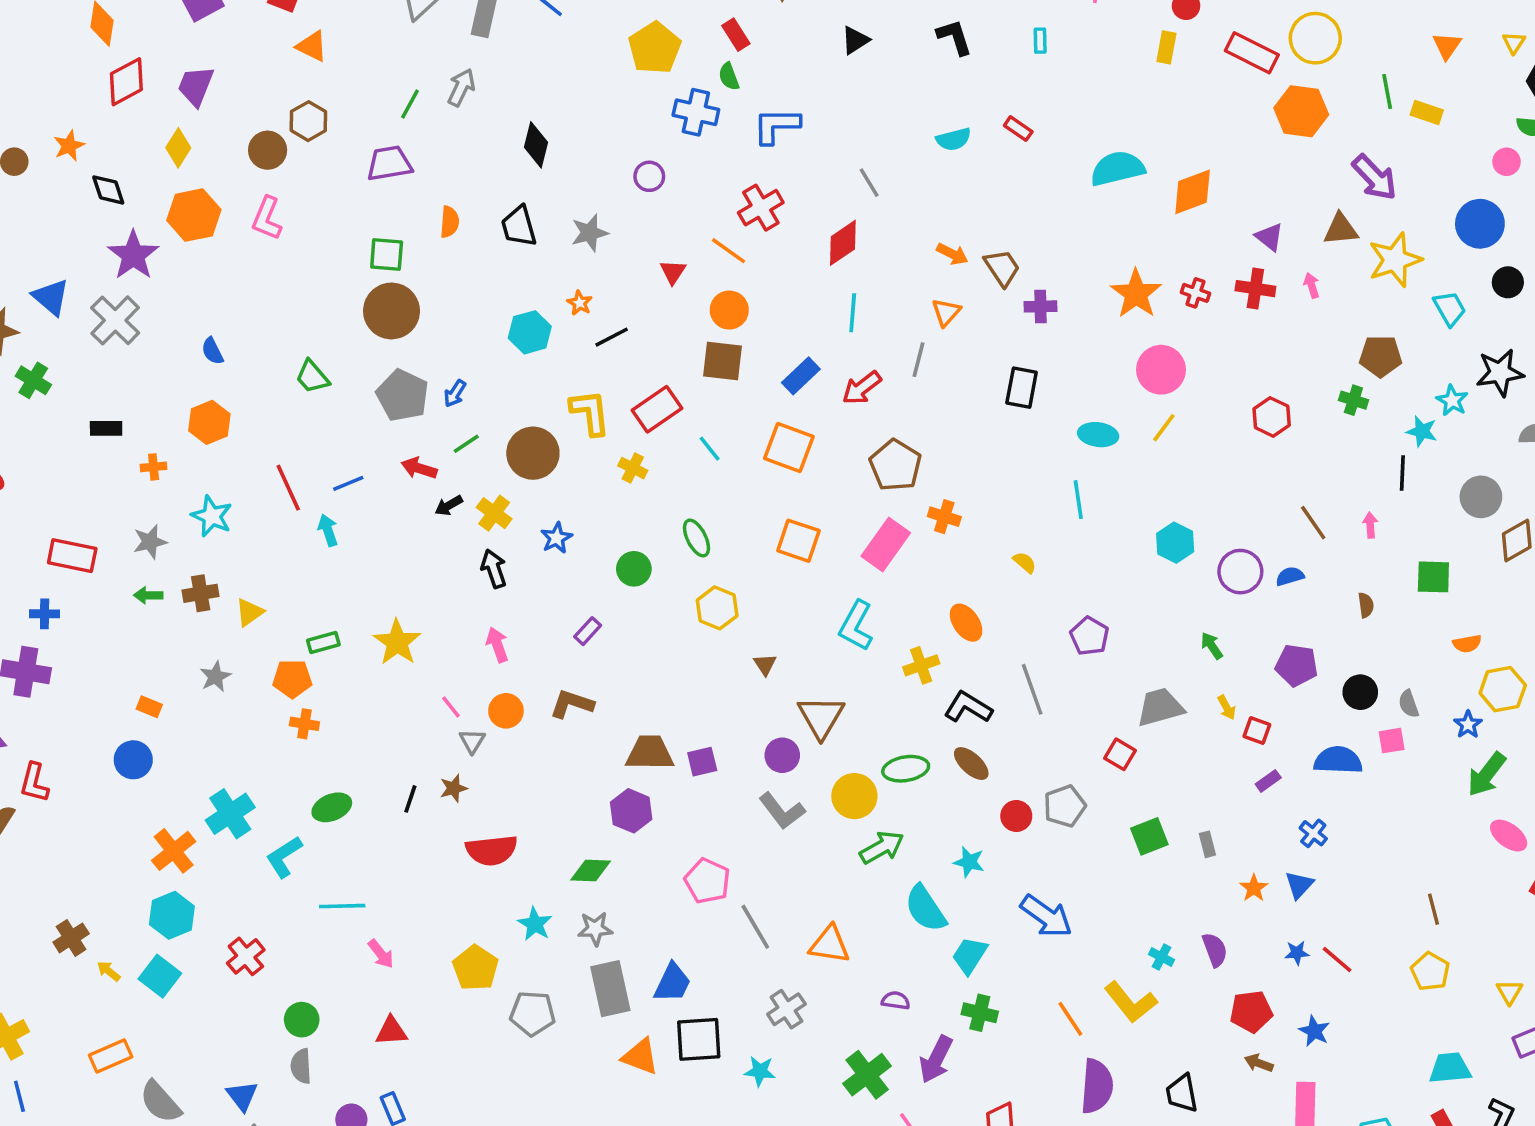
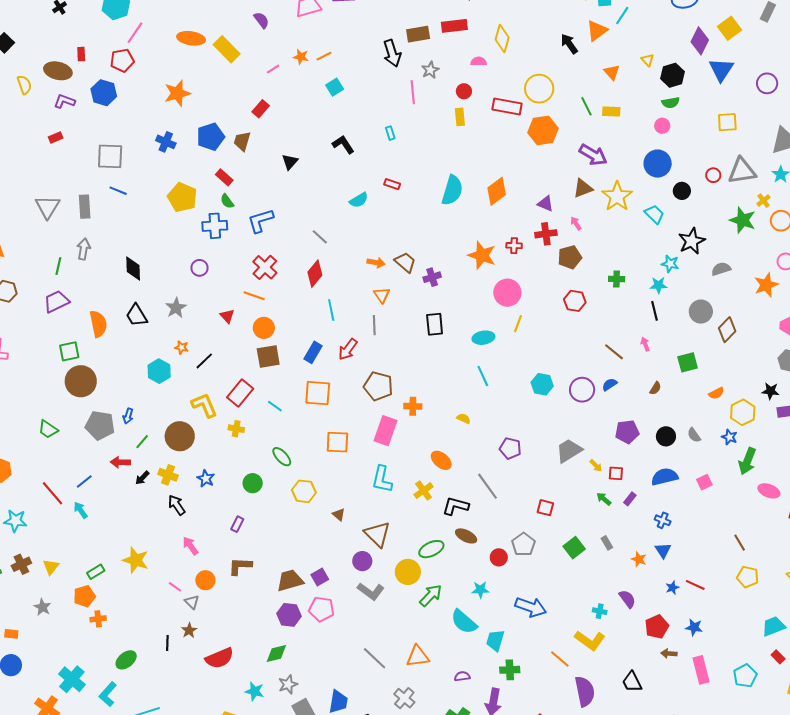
cyan semicircle: (1117, 168) -> (452, 190), turned 136
orange semicircle: (450, 222) -> (98, 324), size x1.5
brown pentagon: (1381, 356) -> (570, 257), moved
brown semicircle: (1366, 605) -> (655, 388), turned 56
green arrow: (1212, 646) -> (604, 499), moved
gray trapezoid: (1160, 707) -> (569, 451), moved
pink square: (1392, 741) -> (704, 482), moved
pink pentagon: (707, 881) -> (322, 609), moved

